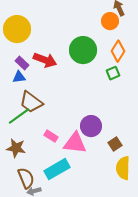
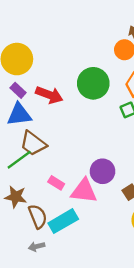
purple rectangle: (22, 63) -> (18, 90), moved
blue triangle: (19, 77) -> (19, 115), size x1.6
brown semicircle: (26, 178) -> (38, 216), moved

